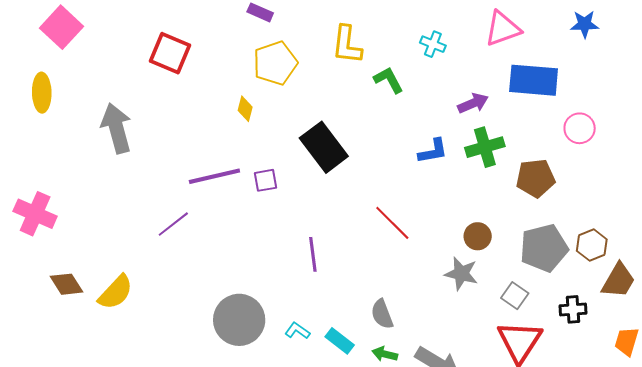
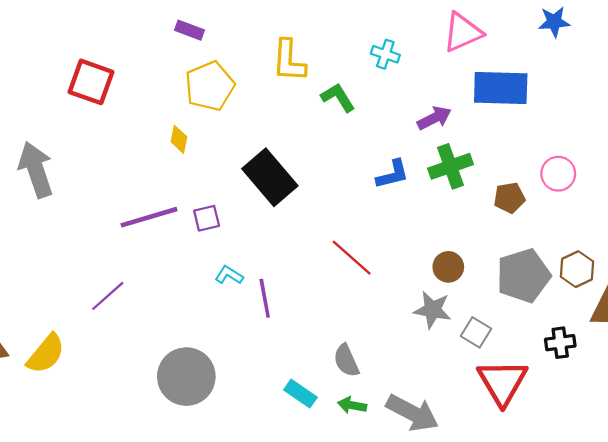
pink circle: (580, 128) -> (558, 174), moved
brown pentagon: (535, 178) -> (509, 198), size x0.7
purple line: (173, 224) -> (108, 296), moved
gray square: (515, 296) -> (476, 332), moved
cyan L-shape: (297, 331) -> (229, 275), moved

